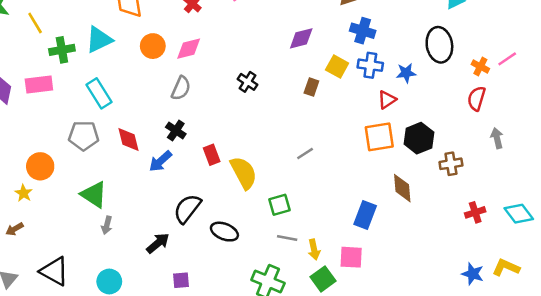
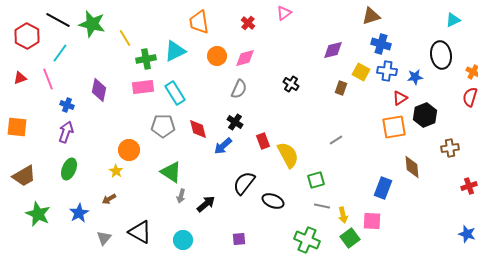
pink rectangle: (39, 84) -> (143, 87), moved
black hexagon: (419, 138) -> (425, 115), moved
black arrow: (158, 243) -> (206, 204), moved

